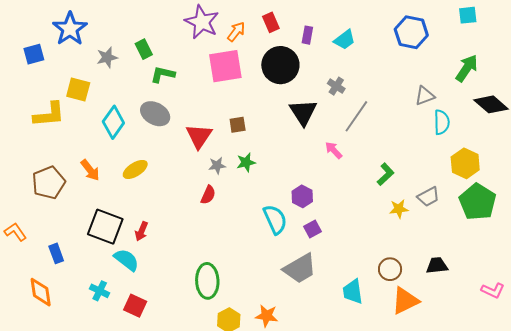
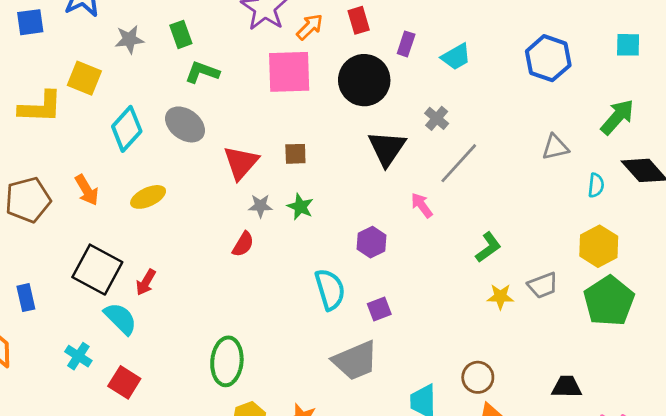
cyan semicircle: (442, 122) -> (596, 185), moved, size x0.7
green star: (246, 162) -> (300, 207), turned 30
purple hexagon: (302, 196) -> (372, 242), moved
black trapezoid: (437, 265) -> (567, 387), moved

